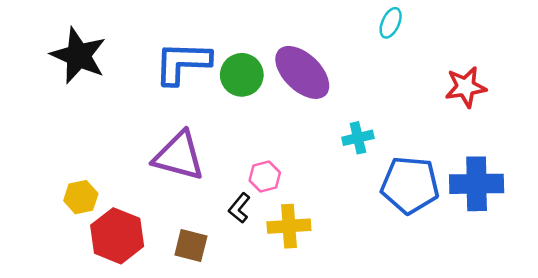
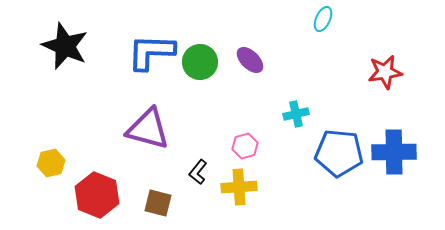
purple ellipse: (302, 72) -> (250, 60), size x0.6
pink hexagon: (265, 177) -> (245, 146), moved
yellow hexagon: (81, 197) -> (51, 163), moved

